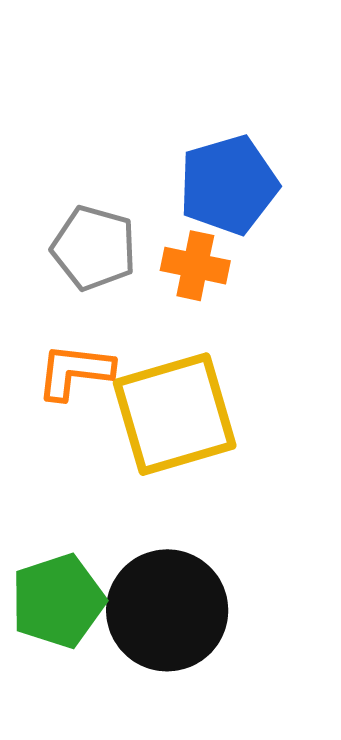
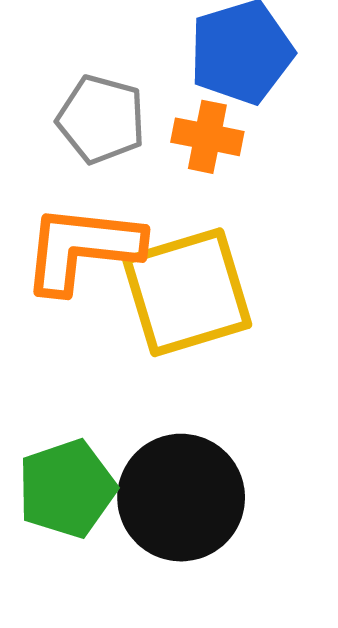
orange L-shape: (75, 371) -> (82, 249), size x1.5

